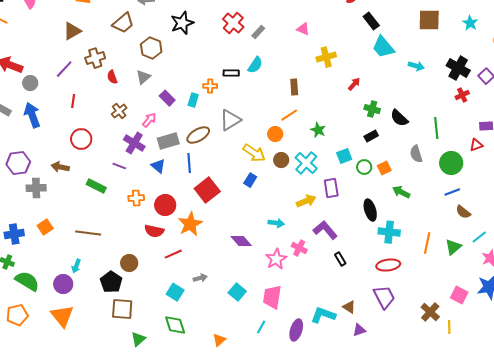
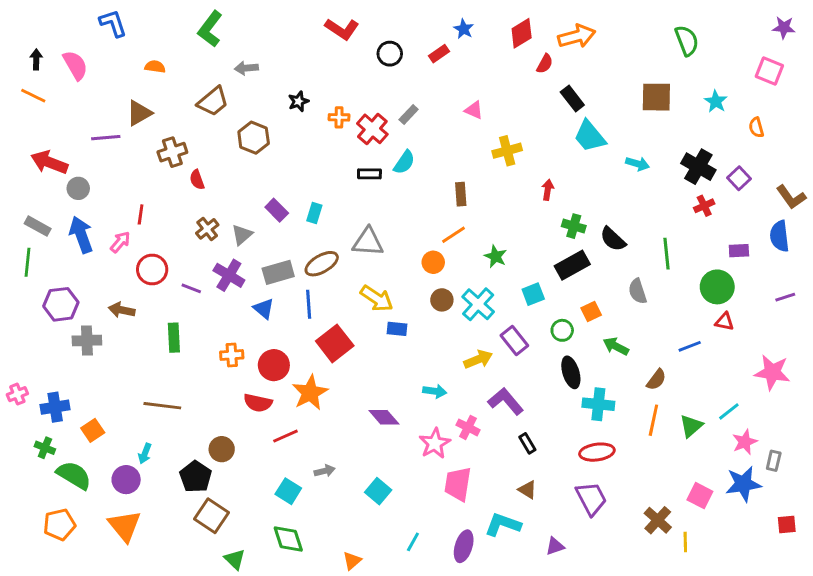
black star: (182, 23) -> (298, 101), size x0.6
red cross: (233, 23) -> (372, 129), moved
purple line: (64, 69) -> (106, 138), moved, turned 42
gray triangle: (143, 77) -> (242, 235), moved
red arrow: (354, 84) -> (548, 190), turned -32
orange cross: (210, 86) -> (339, 117), moved
pink arrow: (149, 120) -> (120, 242), moved
gray triangle: (230, 120) -> (368, 242), turned 35
black rectangle: (371, 136) -> (572, 265), size x1.6
red triangle: (476, 145) -> (724, 322), moved, turned 32
yellow arrow: (254, 153) -> (377, 298), moved
green circle: (451, 163) -> (717, 287), moved
purple line: (119, 166) -> (191, 288), moved
green circle: (364, 167) -> (562, 330), moved
blue rectangle: (250, 180) -> (397, 329), turned 64
green rectangle: (96, 186) -> (174, 338), turned 60
purple rectangle: (331, 188) -> (514, 340), turned -30
brown semicircle: (463, 212) -> (656, 380), moved, turned -91
orange square: (45, 227) -> (93, 430), moved
pink trapezoid: (272, 297) -> (458, 484), moved
brown triangle: (349, 307) -> (527, 490), moved
brown square: (122, 309) -> (212, 516), turned 30
green triangle: (138, 339) -> (235, 559), turned -35

